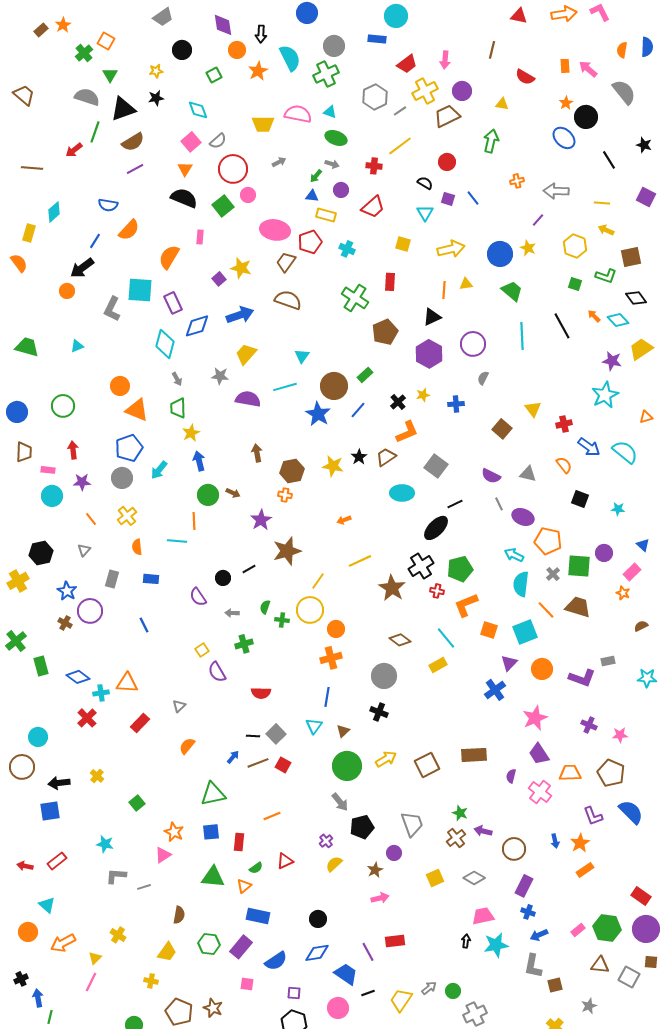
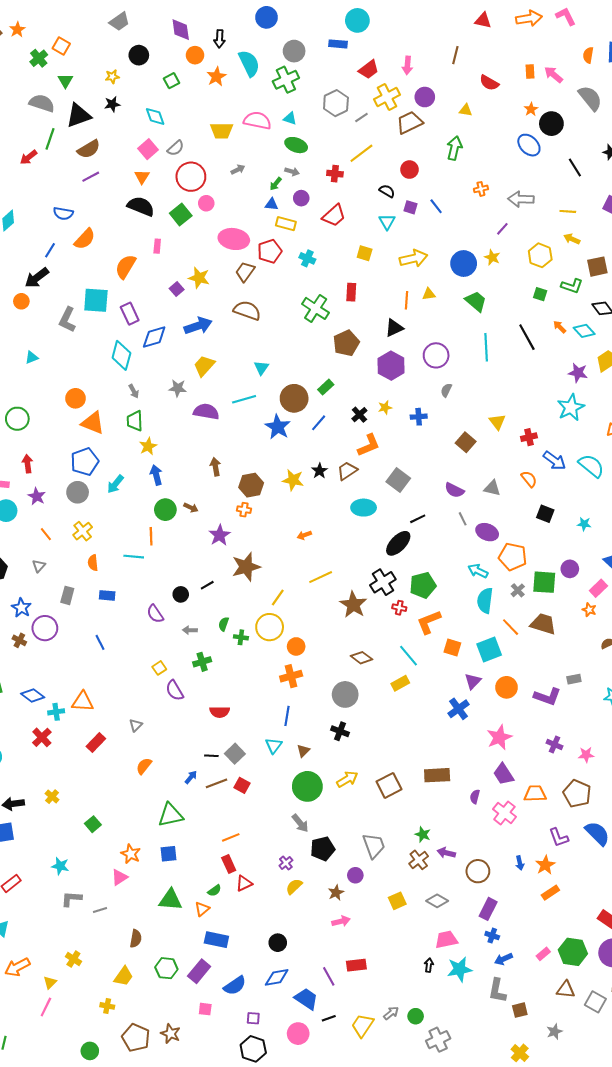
purple star: (82, 482) -> (37, 496), turned 30
red rectangle: (239, 842) -> (229, 864), moved, turned -30

